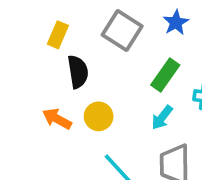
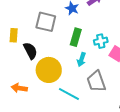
yellow circle: (99, 116) -> (49, 70), size x1.6
orange arrow: (57, 119) -> (19, 88), moved

